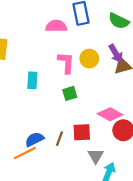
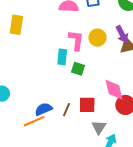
cyan rectangle: (32, 80) -> (62, 57), moved
green square: (70, 93) -> (78, 69), turned 32
pink diamond: (110, 114) -> (114, 90), turned 45

